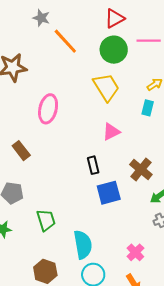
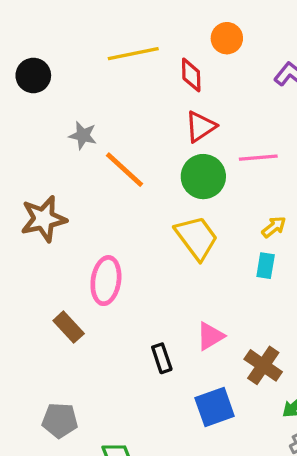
pink triangle: (111, 132) -> (210, 336), moved
brown rectangle: (21, 151) -> (69, 327), moved
black rectangle: (93, 165) -> (162, 358), moved

